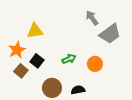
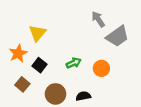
yellow triangle: (35, 31) -> (37, 33), turned -42
brown square: (21, 71) -> (22, 84), moved

